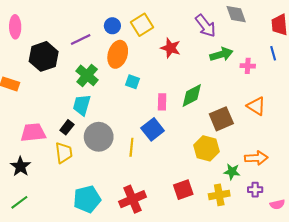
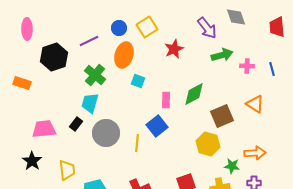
red star: (171, 48) -> (174, 49), turned 30
blue line: (273, 53) -> (272, 69), moved
yellow trapezoid: (64, 153) -> (67, 170), moved

